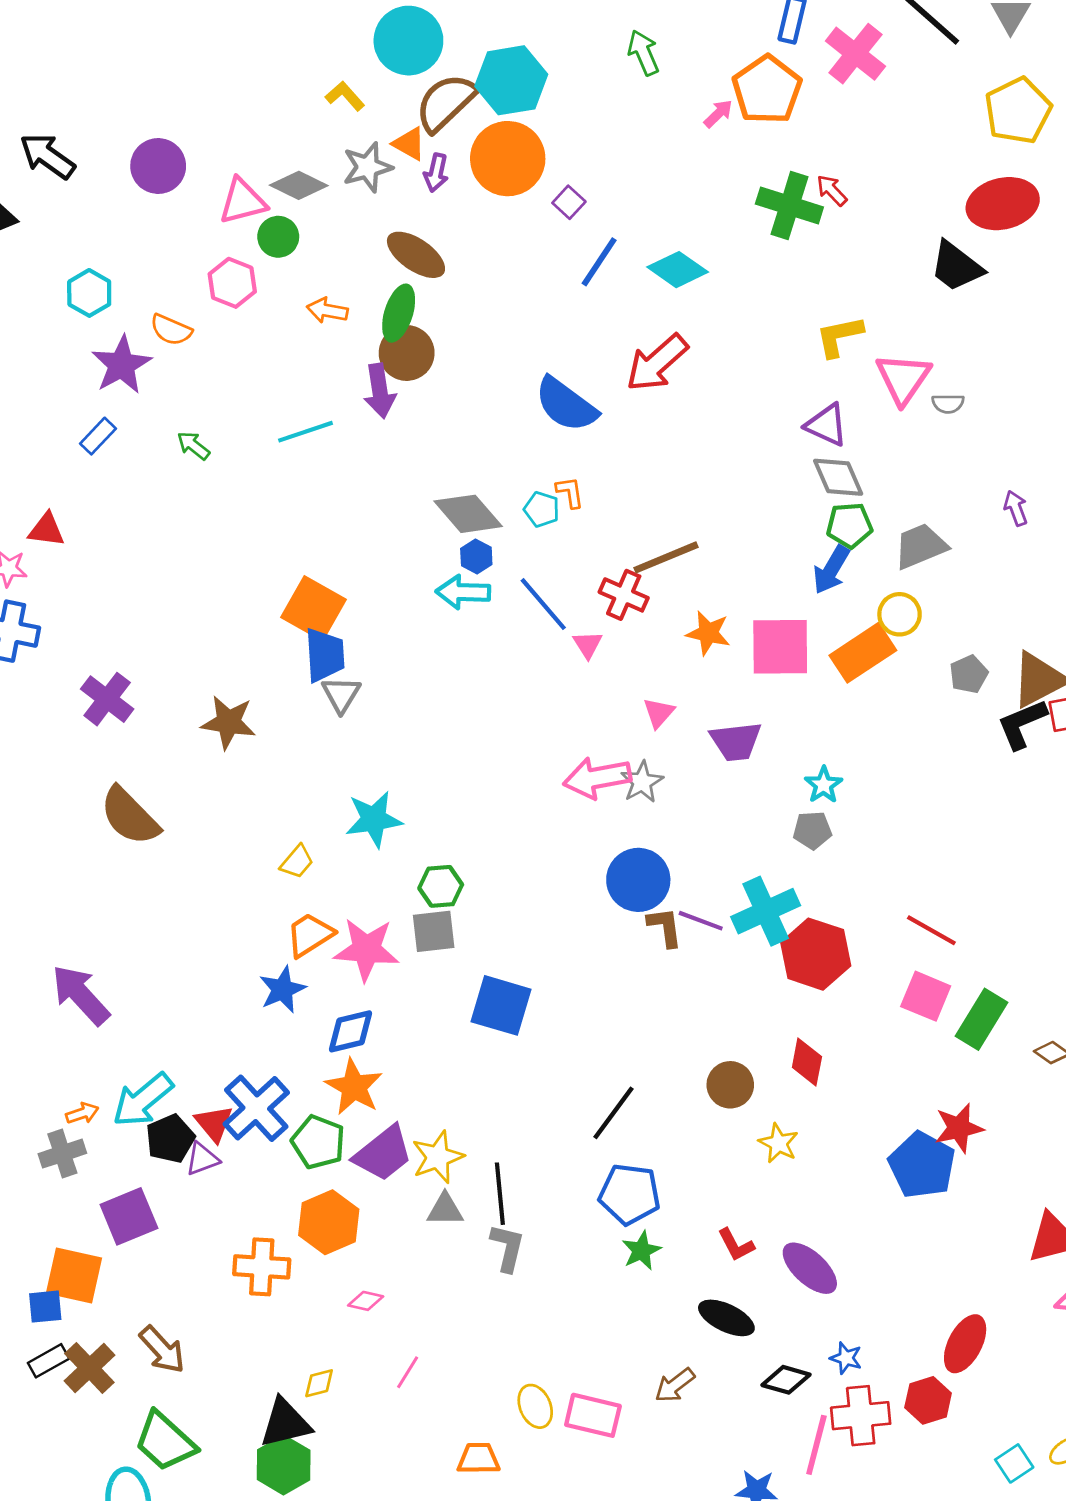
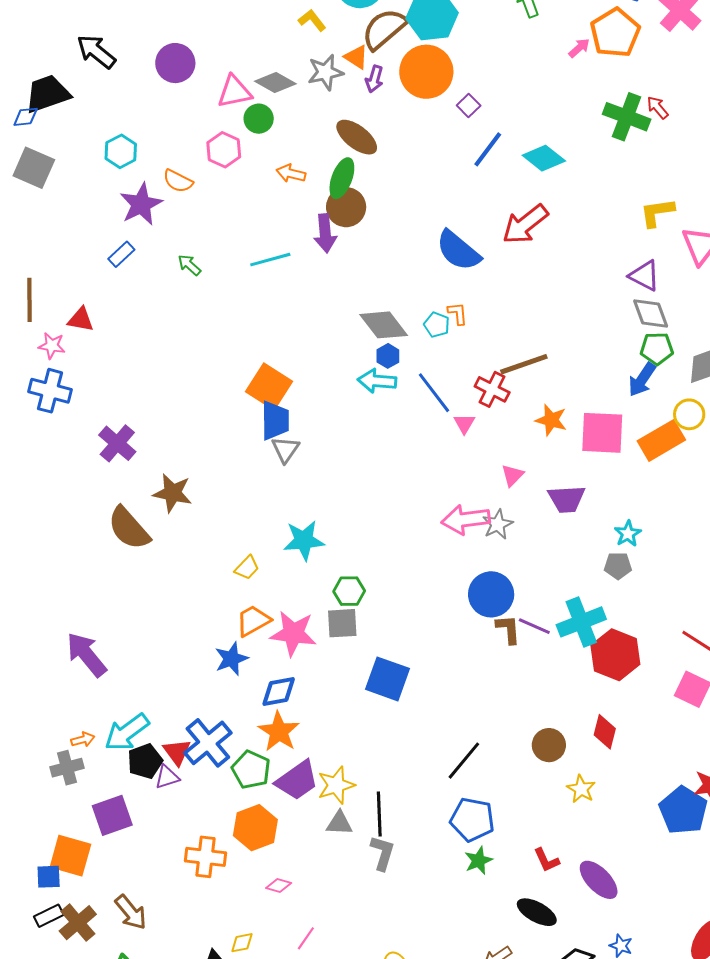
brown star: (228, 722) -> (173, 493), moved

